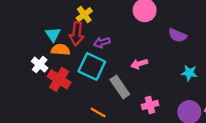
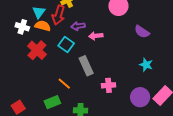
pink arrow: (139, 64) -> (96, 36), moved
white cross: (40, 65) -> (22, 27), moved, turned -32
cyan square: (92, 66) -> (66, 45), size x0.7

